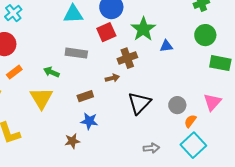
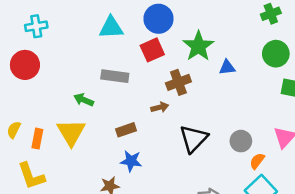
cyan cross: (13, 13) -> (36, 26), turned 30
orange rectangle: (14, 72) -> (37, 139), moved, turned -42

